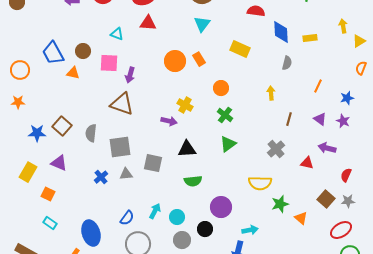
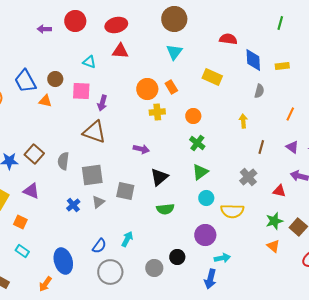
yellow cross: (185, 105) -> (157, 112), moved, turned -35
black triangle: (187, 149) -> (159, 177), turned -36
gray triangle: (126, 174) -> (98, 202), turned -32
green star: (280, 204) -> (274, 221), moved
purple circle: (221, 207) -> (205, 235), moved
cyan circle: (177, 217) -> (206, 198), moved

